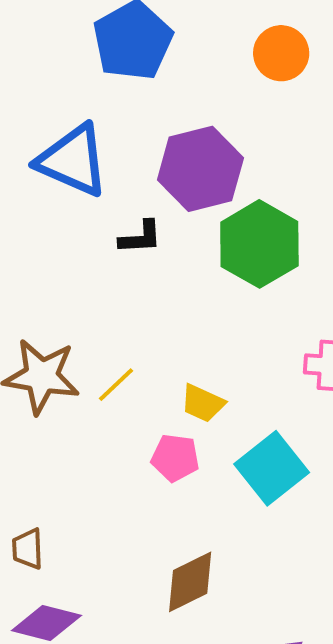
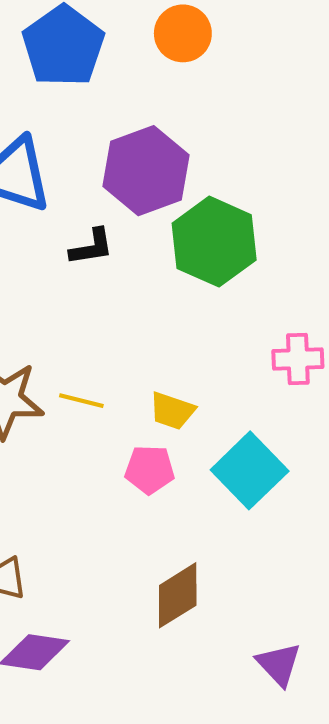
orange circle: (281, 53) -> (183, 33), moved
yellow line: (116, 385) -> (81, 401), turned 63

